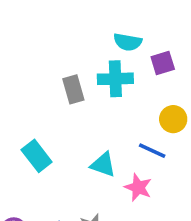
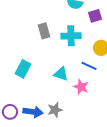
cyan cross: (115, 79) -> (71, 36), moved
cyan rectangle: (37, 156) -> (23, 69), turned 66

